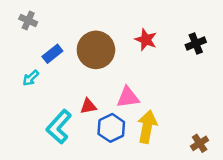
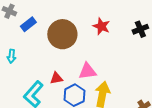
blue rectangle: (52, 54) -> (28, 24), moved
cyan arrow: (31, 78) -> (11, 56), turned -40

